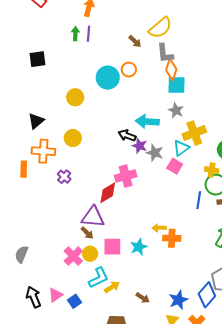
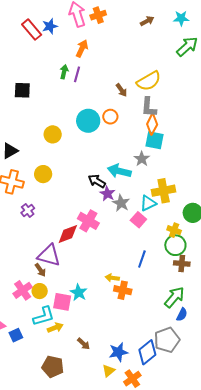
gray star: (176, 110) -> (142, 159), moved
pink cross: (126, 176) -> (88, 221), turned 35
blue line: (199, 200) -> (142, 259), moved
pink square: (112, 247) -> (62, 302), moved
cyan star: (139, 247) -> (79, 293), moved, turned -30

